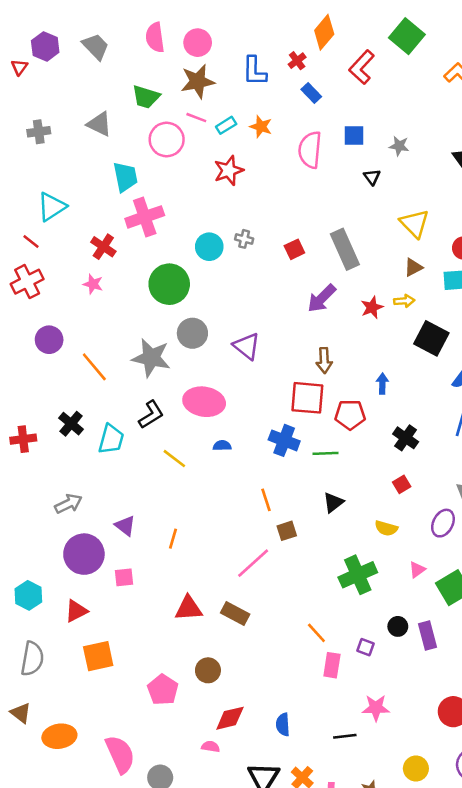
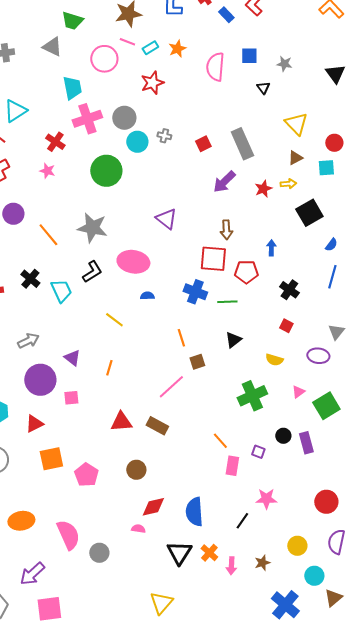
blue rectangle: (311, 93) -> (226, 15), moved
green trapezoid: (146, 97) -> (72, 21), moved
orange star: (261, 127) -> (177, 49), turned 30
gray circle: (192, 333) -> (124, 118), moved
black square: (431, 338) -> (309, 213), turned 32
cyan trapezoid: (111, 439) -> (61, 291), turned -40
yellow line: (174, 459) -> (114, 320), moved
red square: (402, 484) -> (286, 326), turned -32
purple ellipse: (443, 523) -> (318, 356), turned 70
pink pentagon: (163, 690) -> (86, 475), moved
blue semicircle: (283, 725) -> (194, 512), size x1.6
black line: (345, 736) -> (242, 521), turned -48

